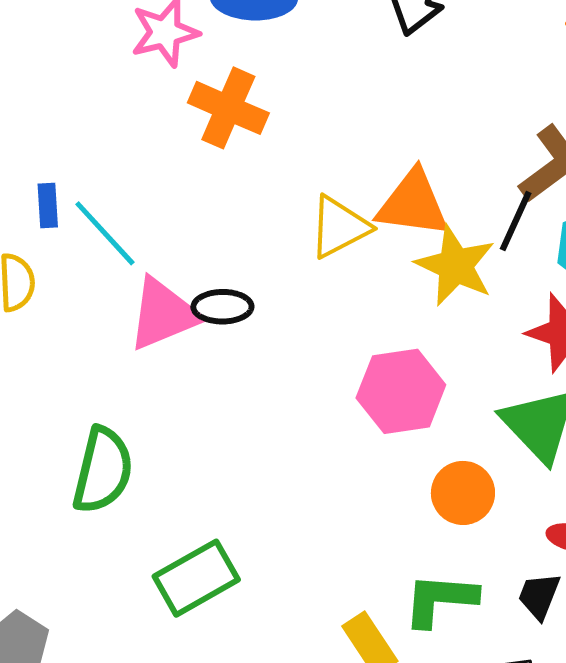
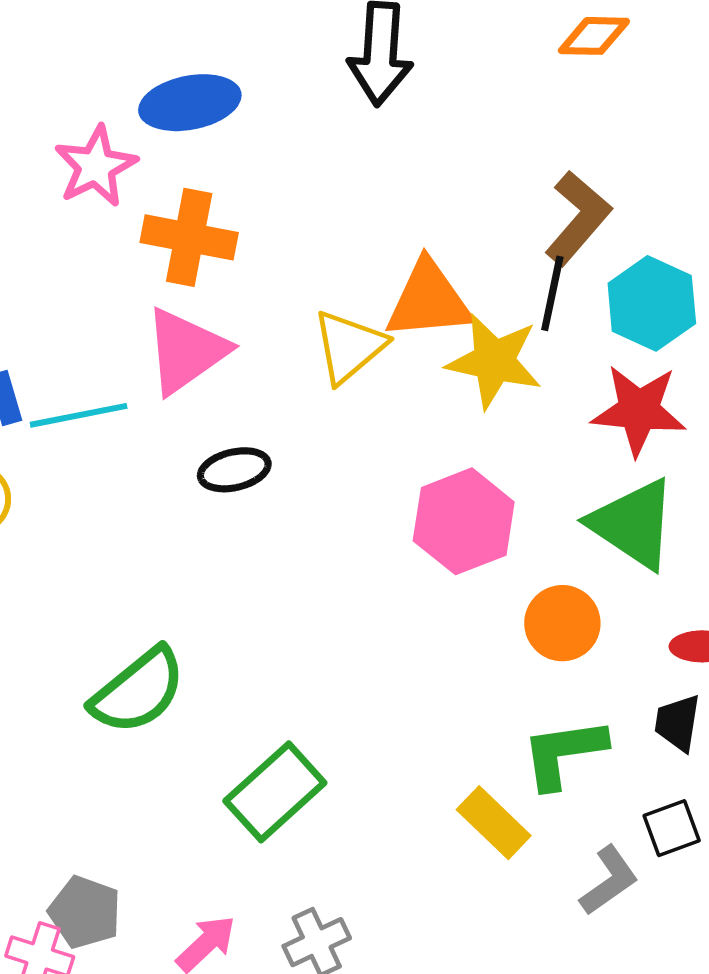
cyan line: (105, 233) -> (79, 415), turned -46
pink triangle: (163, 314) -> (186, 351), moved
green semicircle: (103, 470) -> (138, 691), turned 50

